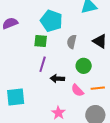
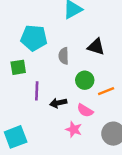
green square: (41, 41) -> (18, 67), moved
orange line: (98, 88) -> (106, 91), moved
pink star: (58, 113) -> (74, 129), moved

